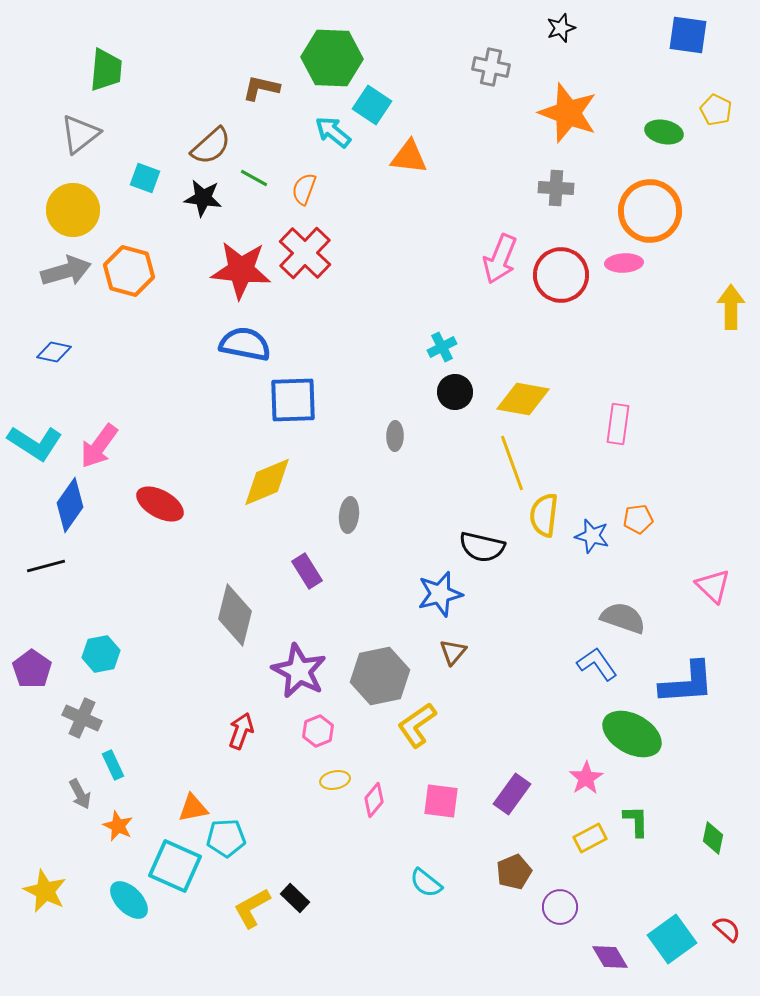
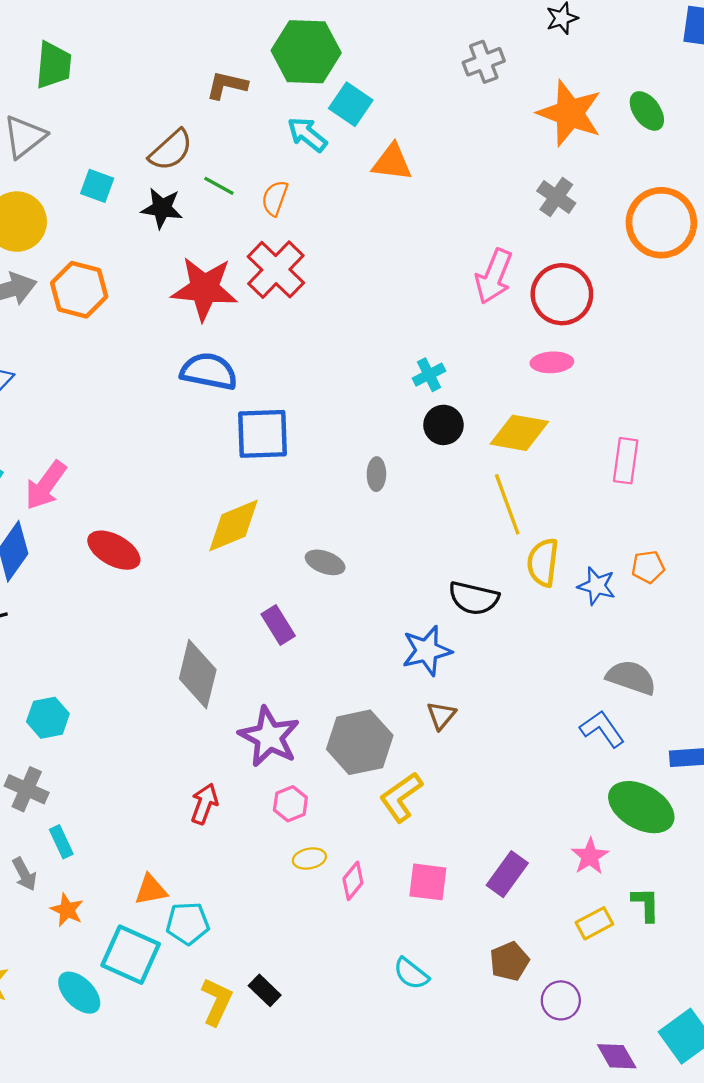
gray cross: (491, 67) -> (484, 62), turned -33
green ellipse: (664, 132) -> (647, 111), moved, turned 42
gray cross: (556, 188) -> (556, 197), turned 32
pink ellipse: (624, 263) -> (552, 362), moved
gray ellipse: (349, 515) -> (325, 562), turned -76
yellow L-shape: (252, 908) -> (217, 1002), turned 144

